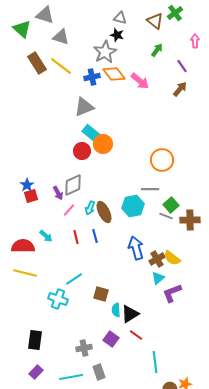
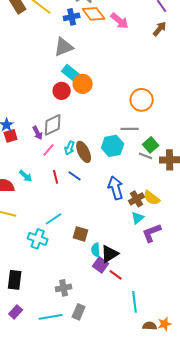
blue line: (95, 236) -> (75, 176), turned -40
purple square: (111, 339) -> (101, 265), moved
gray rectangle: (99, 372) -> (79, 312), turned 42

